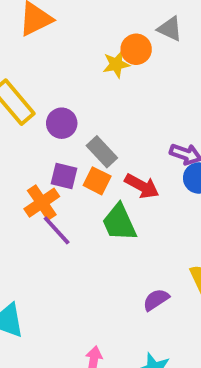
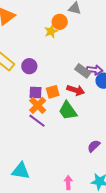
gray rectangle: (102, 152) -> (83, 71), moved
orange square: (97, 181) -> (53, 92), turned -32
orange cross: (42, 203) -> (38, 105), moved

